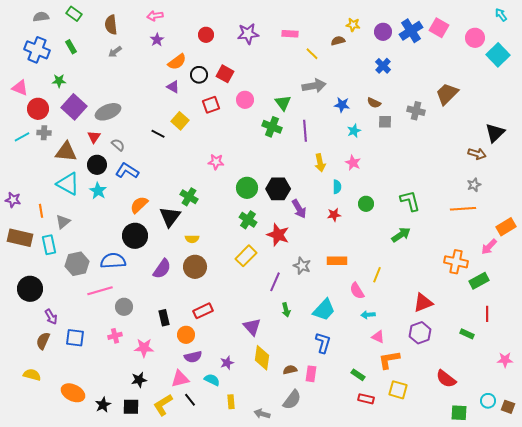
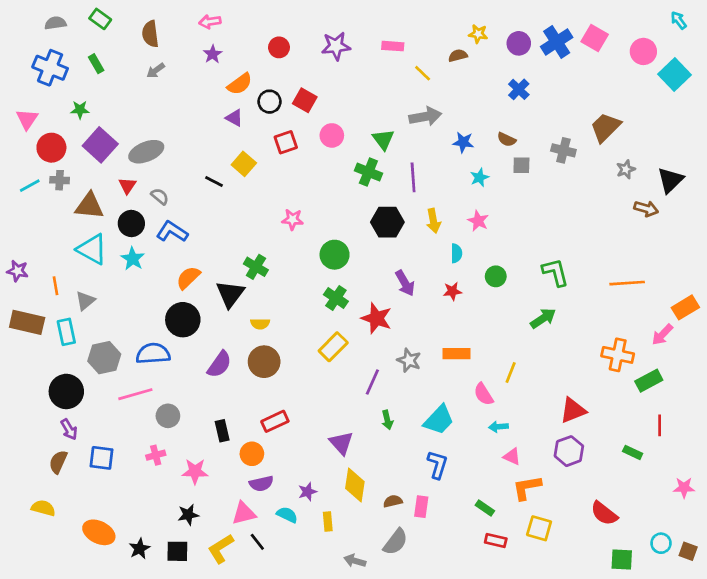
pink triangle: (20, 88) -> (27, 119), turned 42
gray star: (474, 185) -> (626, 169), moved
black hexagon: (278, 189) -> (387, 222), moved
black circle: (30, 289) -> (66, 391), moved
yellow rectangle: (231, 402) -> (328, 522), moved

